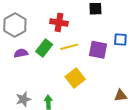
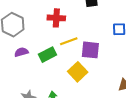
green rectangle: (44, 48) -> (48, 55), moved, turned 30
purple square: (98, 50) -> (90, 50), moved

